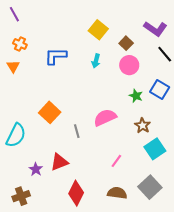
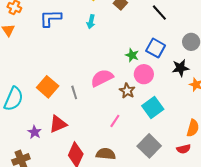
pink circle: (129, 65) -> (144, 74), moved
orange square: (50, 112) -> (48, 87), moved
brown star: (143, 125) -> (127, 91), moved
brown semicircle: (117, 193) -> (106, 154), moved

